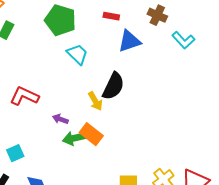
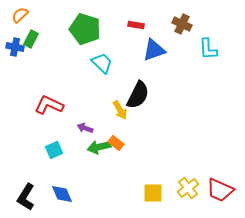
cyan L-shape: (183, 40) -> (208, 49), turned 40
orange rectangle: (91, 134) -> (116, 143), size x0.7
cyan square: (15, 153) -> (54, 150), moved

